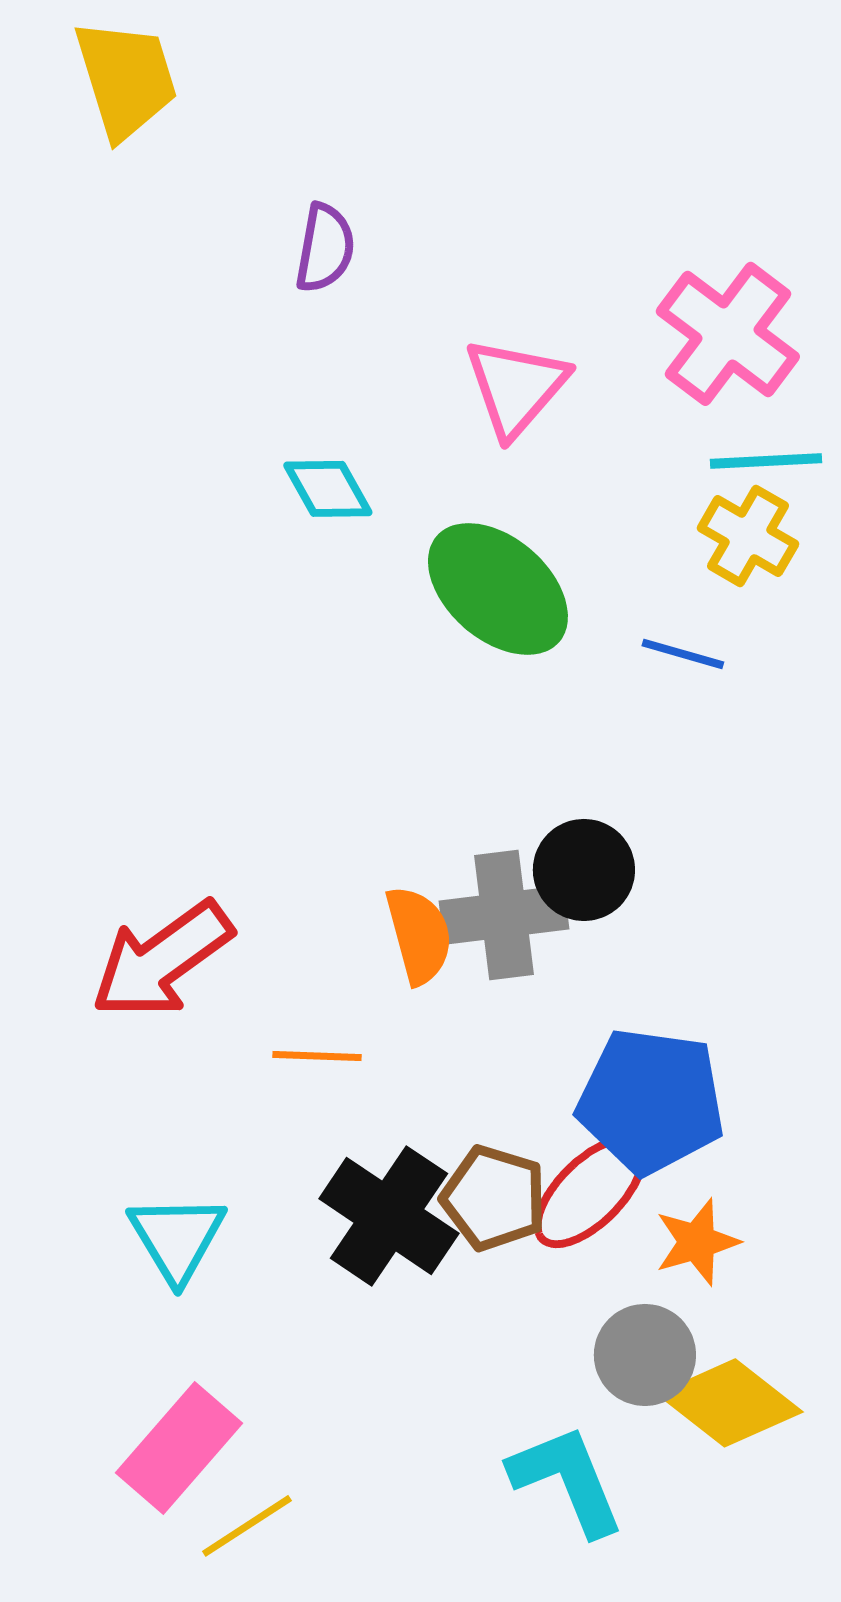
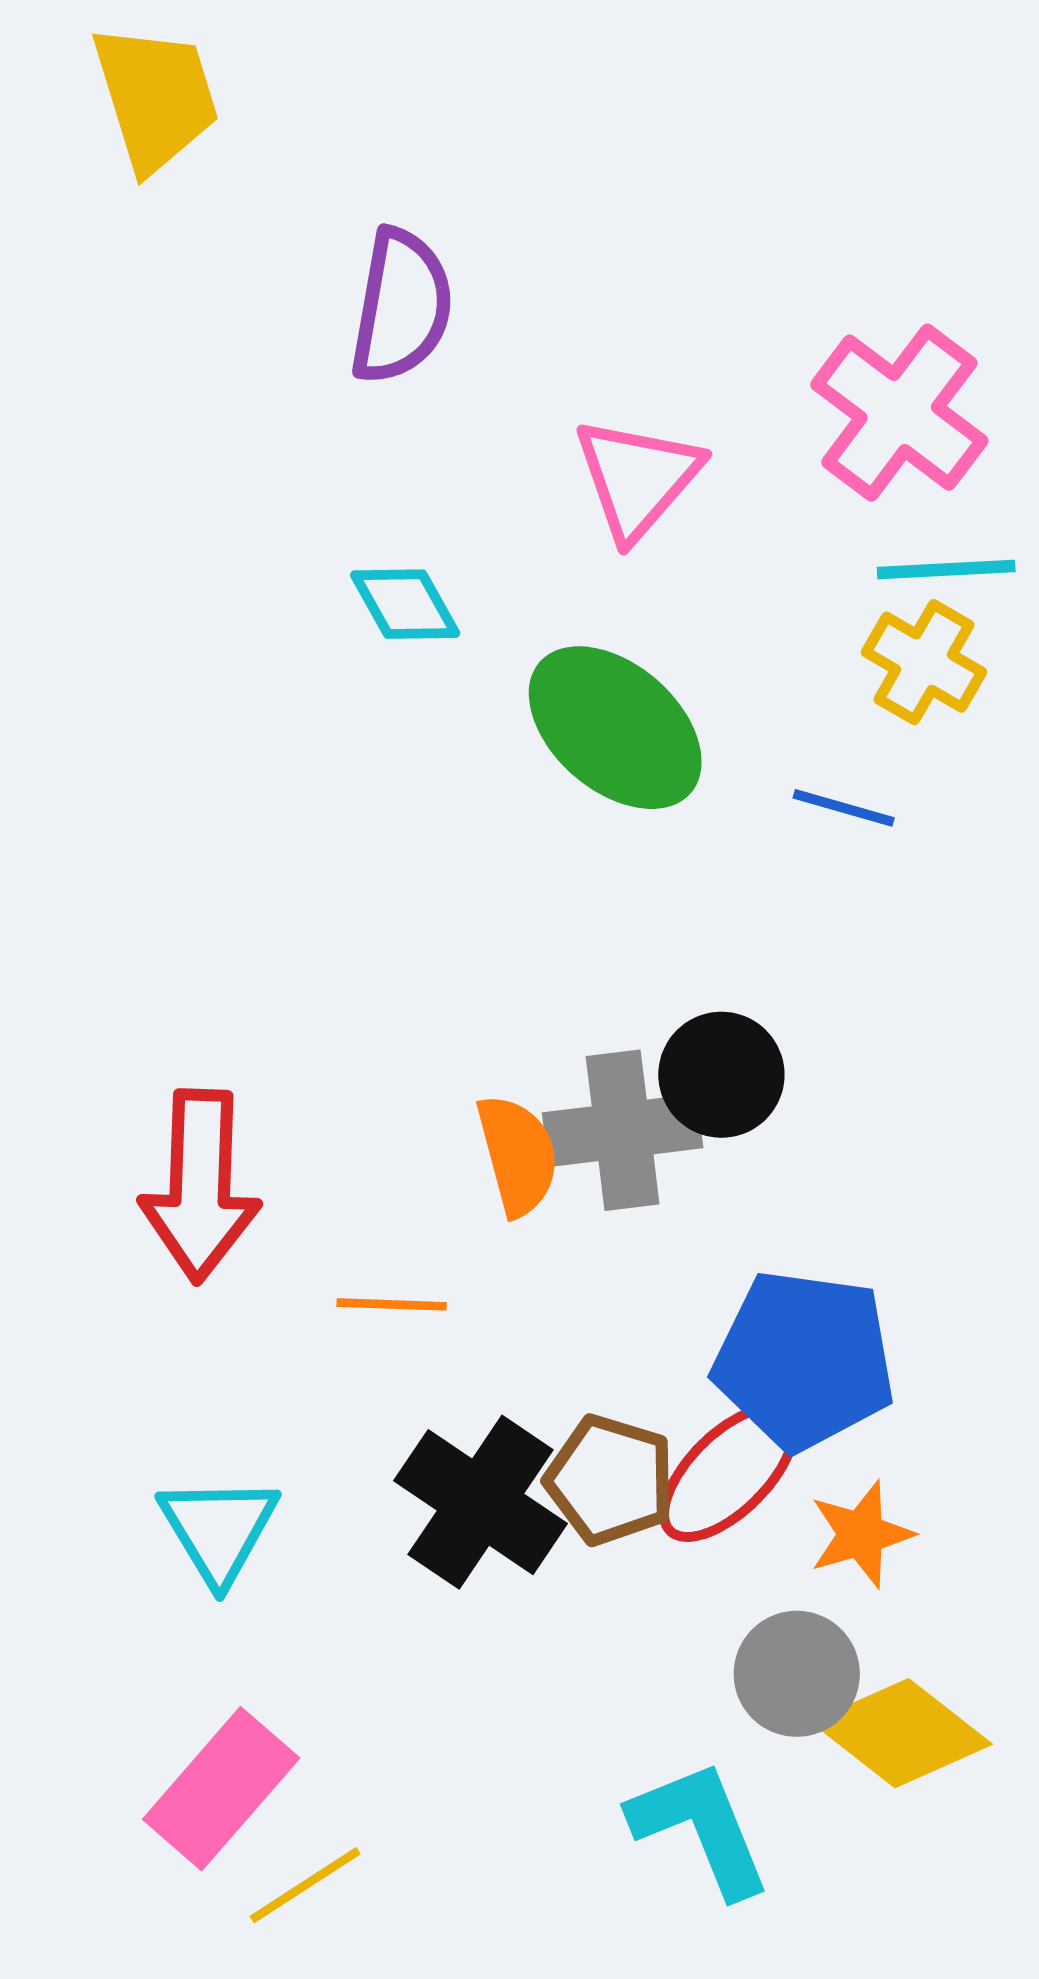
purple semicircle: (325, 248) -> (401, 306), size x1.4
red arrow: (162, 960) -> (200, 1186), turned -52

